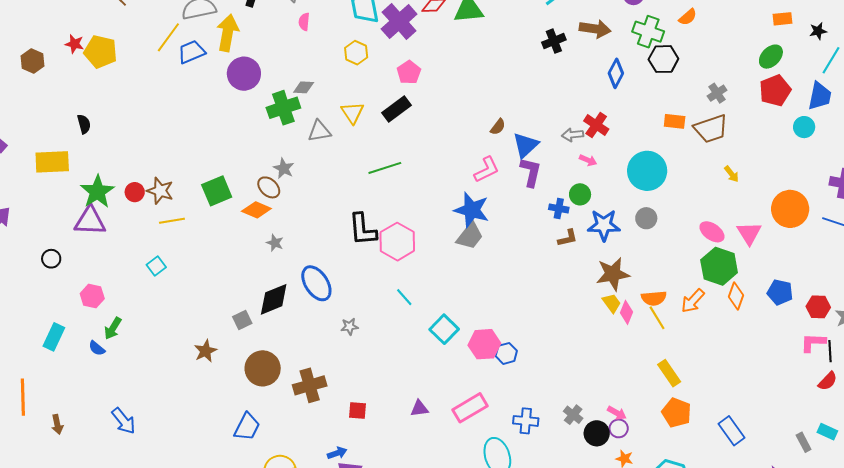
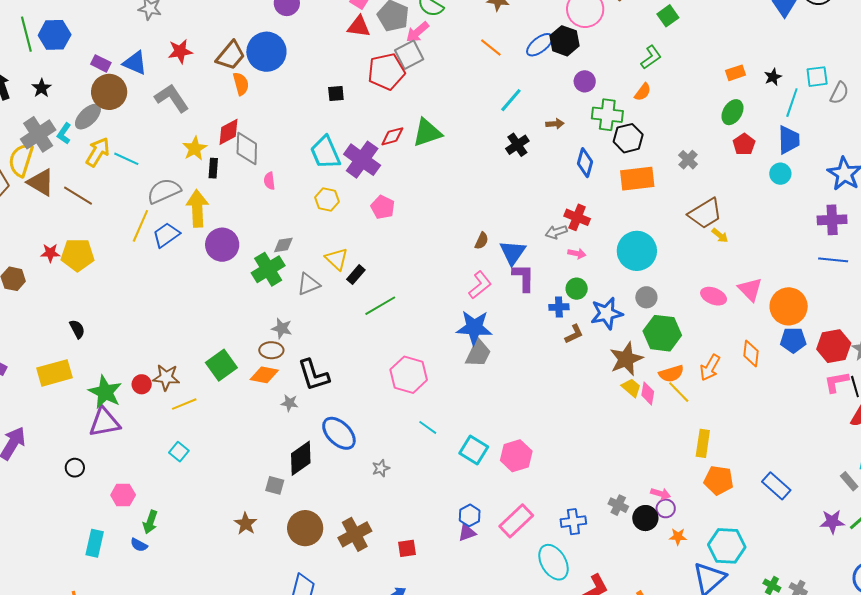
brown arrow: (595, 29) -> (555, 124), size x0.6
red pentagon: (775, 90) -> (744, 144), size x0.7
black rectangle: (396, 109) -> (356, 275), moved, size x0.7
orange rectangle: (675, 121) -> (637, 179), moved, size x1.6
brown trapezoid: (711, 129) -> (705, 214), moved
brown ellipse: (269, 187) -> (271, 350), turned -30
orange circle: (790, 209) -> (789, 306), moved
black L-shape: (363, 229) -> (313, 375), moved
green hexagon: (719, 266) -> (662, 333), moved
red hexagon: (818, 307) -> (834, 346), size x1.4
gray square: (242, 320) -> (275, 485), turned -36
blue hexagon: (506, 353) -> (470, 515), moved
yellow rectangle: (669, 373) -> (703, 443), turned 56

